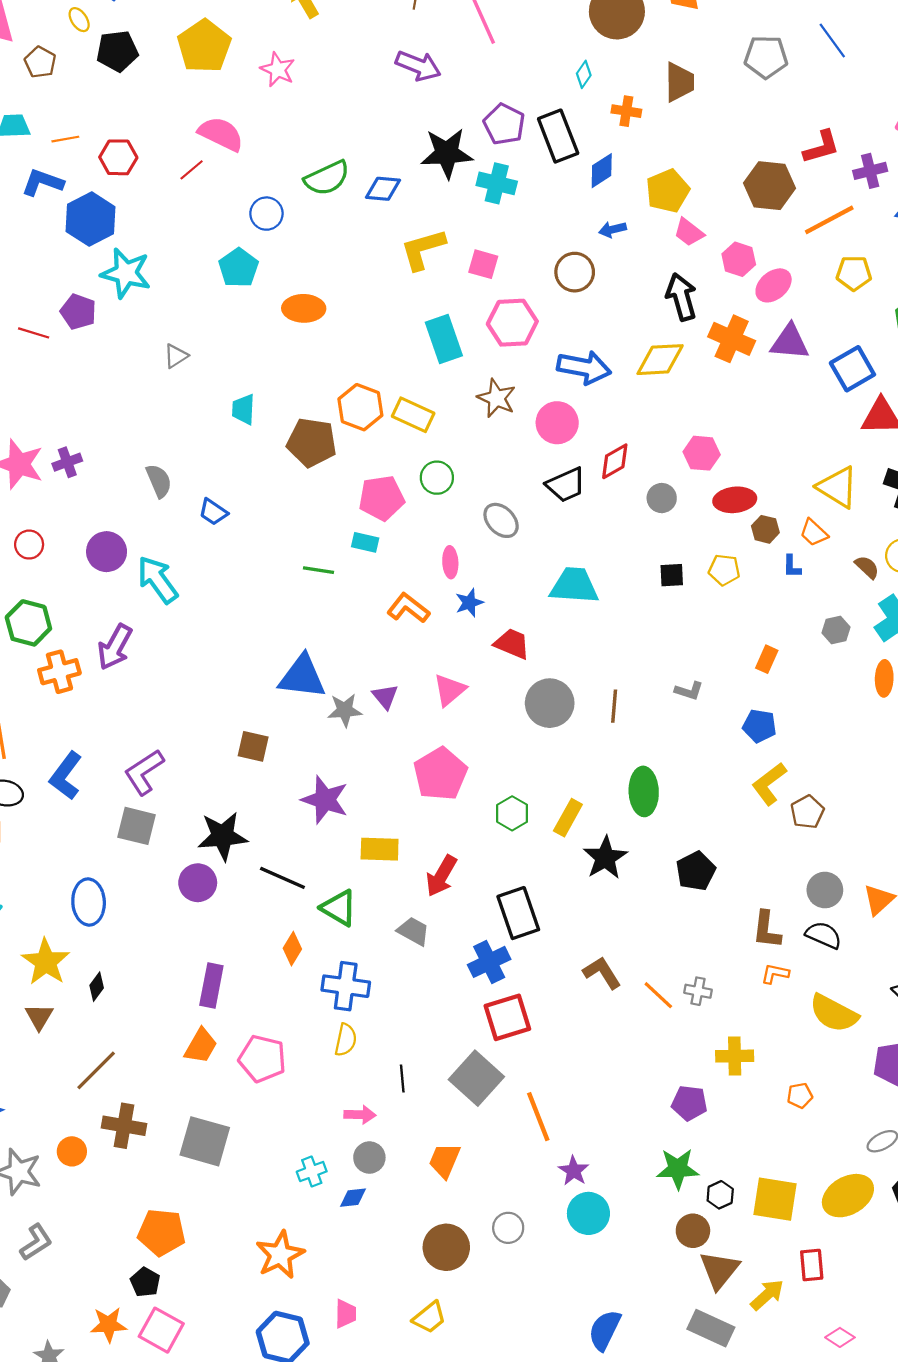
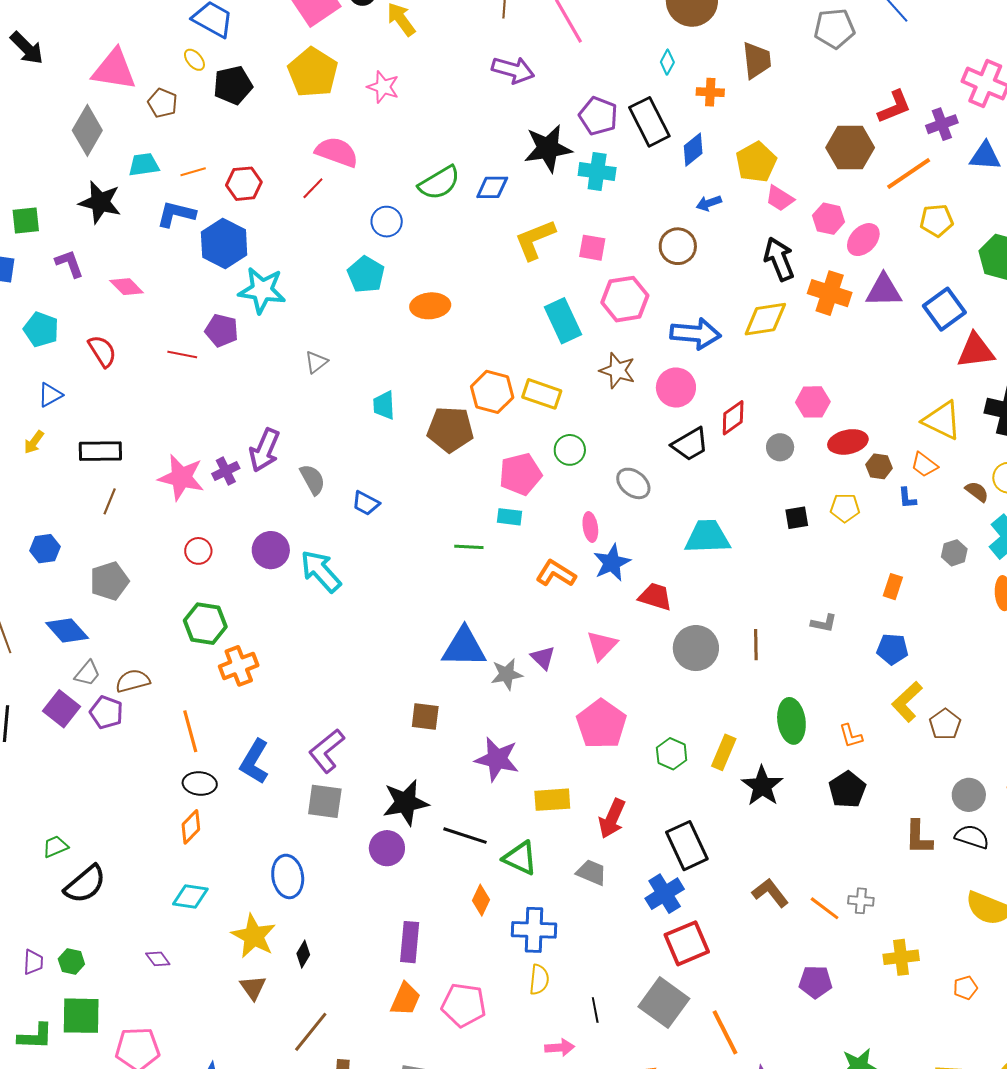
blue star: (469, 603) -> (612, 563), size x1.4
purple arrow: (115, 647) -> (265, 450), moved
orange L-shape: (775, 974) -> (851, 736), moved, turned -112
purple pentagon: (689, 1103) -> (815, 982), moved

